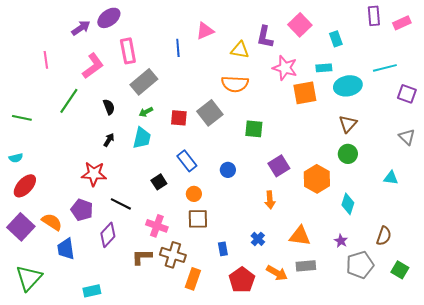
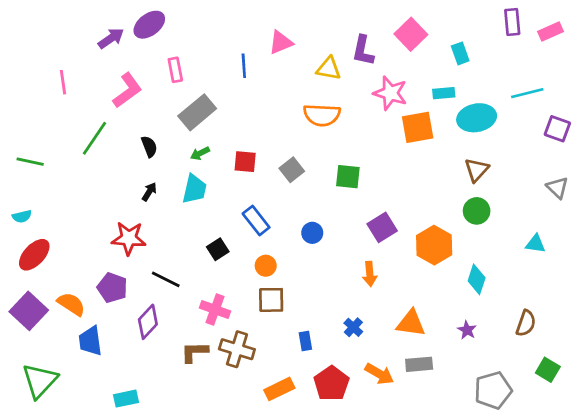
pink rectangle: (128, 51) -> (175, 70), size x0.7
gray square: (210, 113) -> (292, 170), moved, size x0.7
gray pentagon: (360, 265) -> (493, 390), moved
orange rectangle: (193, 279) -> (279, 389), moved, turned 45

